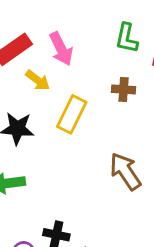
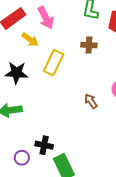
brown arrow: (125, 171) -> (91, 101), size x0.6

